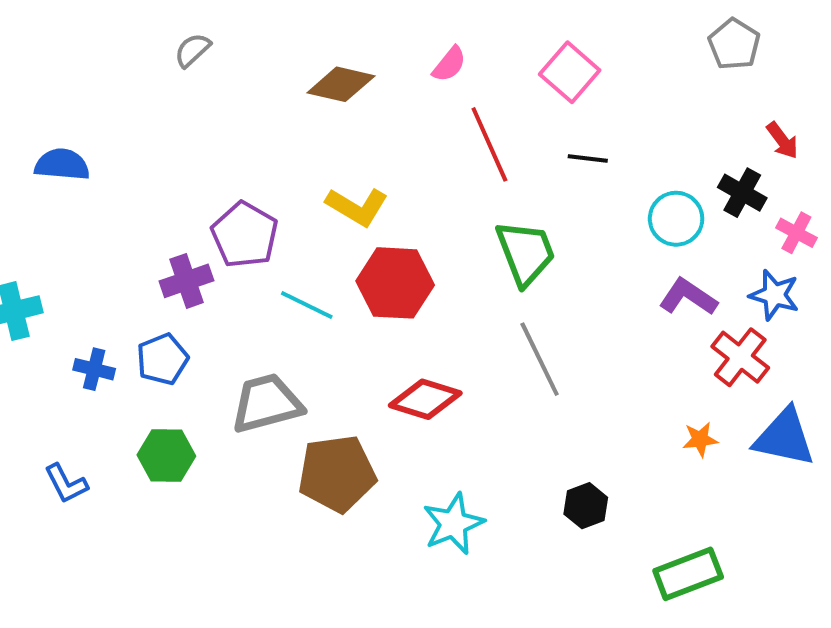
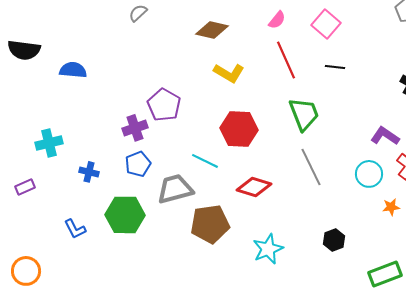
pink semicircle: (449, 64) -> (277, 20), moved
yellow L-shape: (357, 207) -> (229, 73), moved
cyan circle: (676, 219) -> (369, 174), moved
cyan line: (307, 305) -> (205, 161), moved
blue pentagon: (162, 359) -> (138, 164), moved
green hexagon: (166, 455) -> (125, 215), size x1.4

